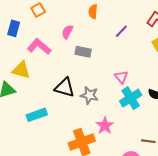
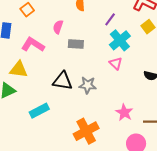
cyan cross: (131, 98) -> (120, 40), moved
pink star: (105, 126) -> (124, 112), moved

